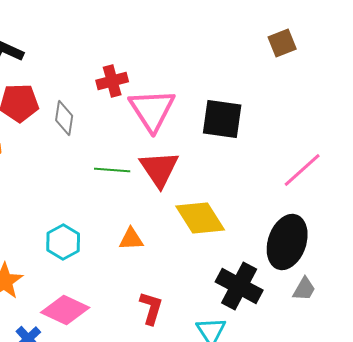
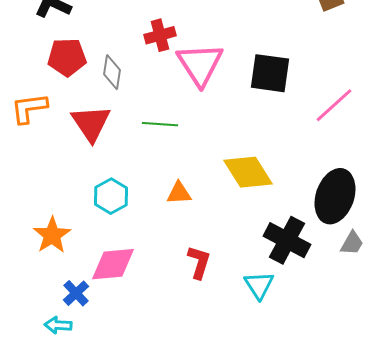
red triangle: (159, 169) -> (91, 123), moved
pink line: (302, 170) -> (334, 105), moved
pink diamond: (65, 310) -> (113, 264), turned -30

